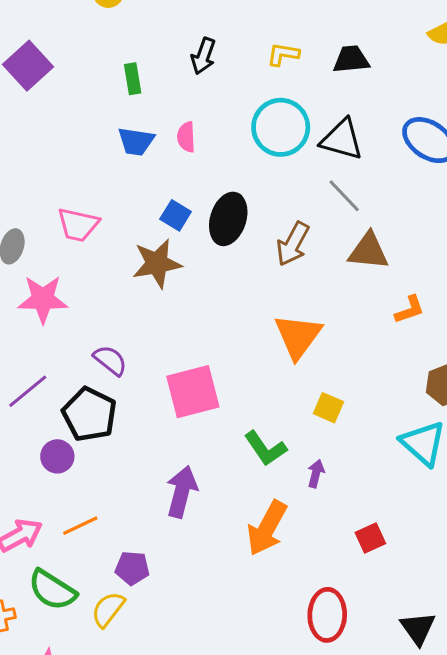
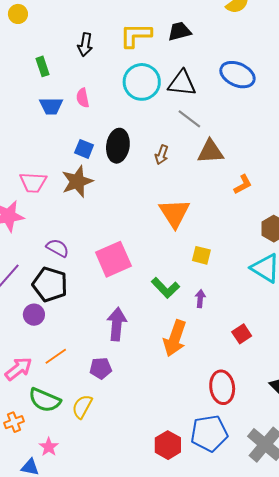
yellow L-shape: (283, 54) -> (136, 35), size x1.6
pink trapezoid: (78, 225) -> (33, 182), moved
brown arrow: (293, 244) -> (162, 155), size x0.7
purple pentagon: (132, 568) -> (101, 368), moved

